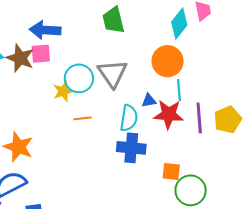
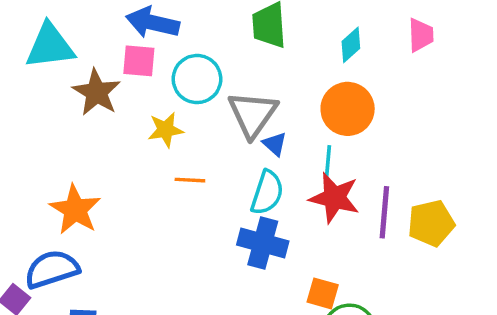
cyan diamond: (179, 24) -> (351, 45), moved, size x0.7
brown star: (20, 58) -> (97, 92), moved
cyan circle: (79, 78) -> (197, 79), moved
cyan line: (179, 90) -> (328, 164), moved
blue triangle: (149, 101) -> (275, 144), moved, turned 42

